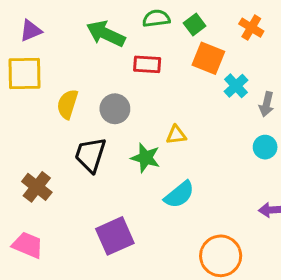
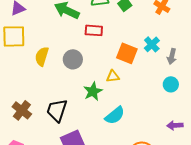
orange square: (208, 58) -> (127, 53), moved
black trapezoid: (90, 155) -> (57, 110), moved
green star: (146, 158) -> (93, 91), turned 30

